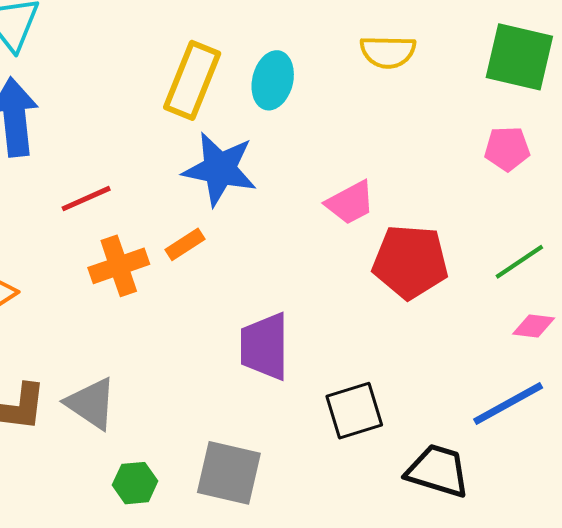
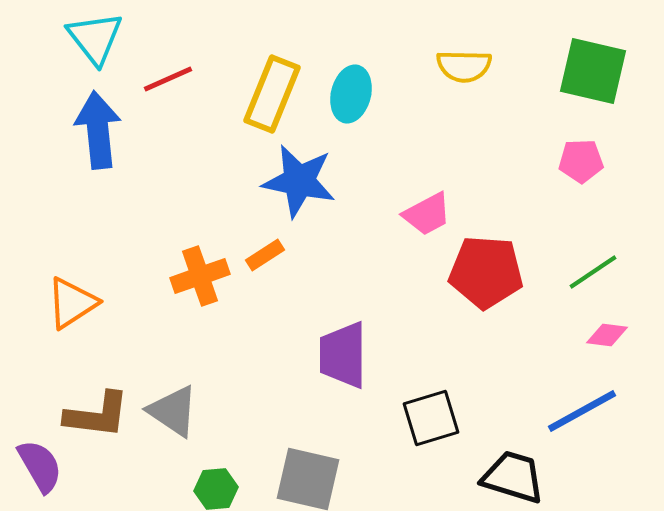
red line: (86, 199) -> (168, 79), moved

